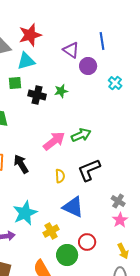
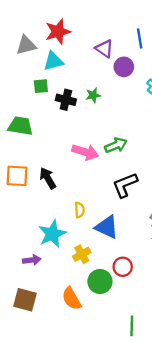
pink arrow: (54, 141) -> (85, 152), turned 55
yellow semicircle: (60, 176) -> (80, 210), moved

